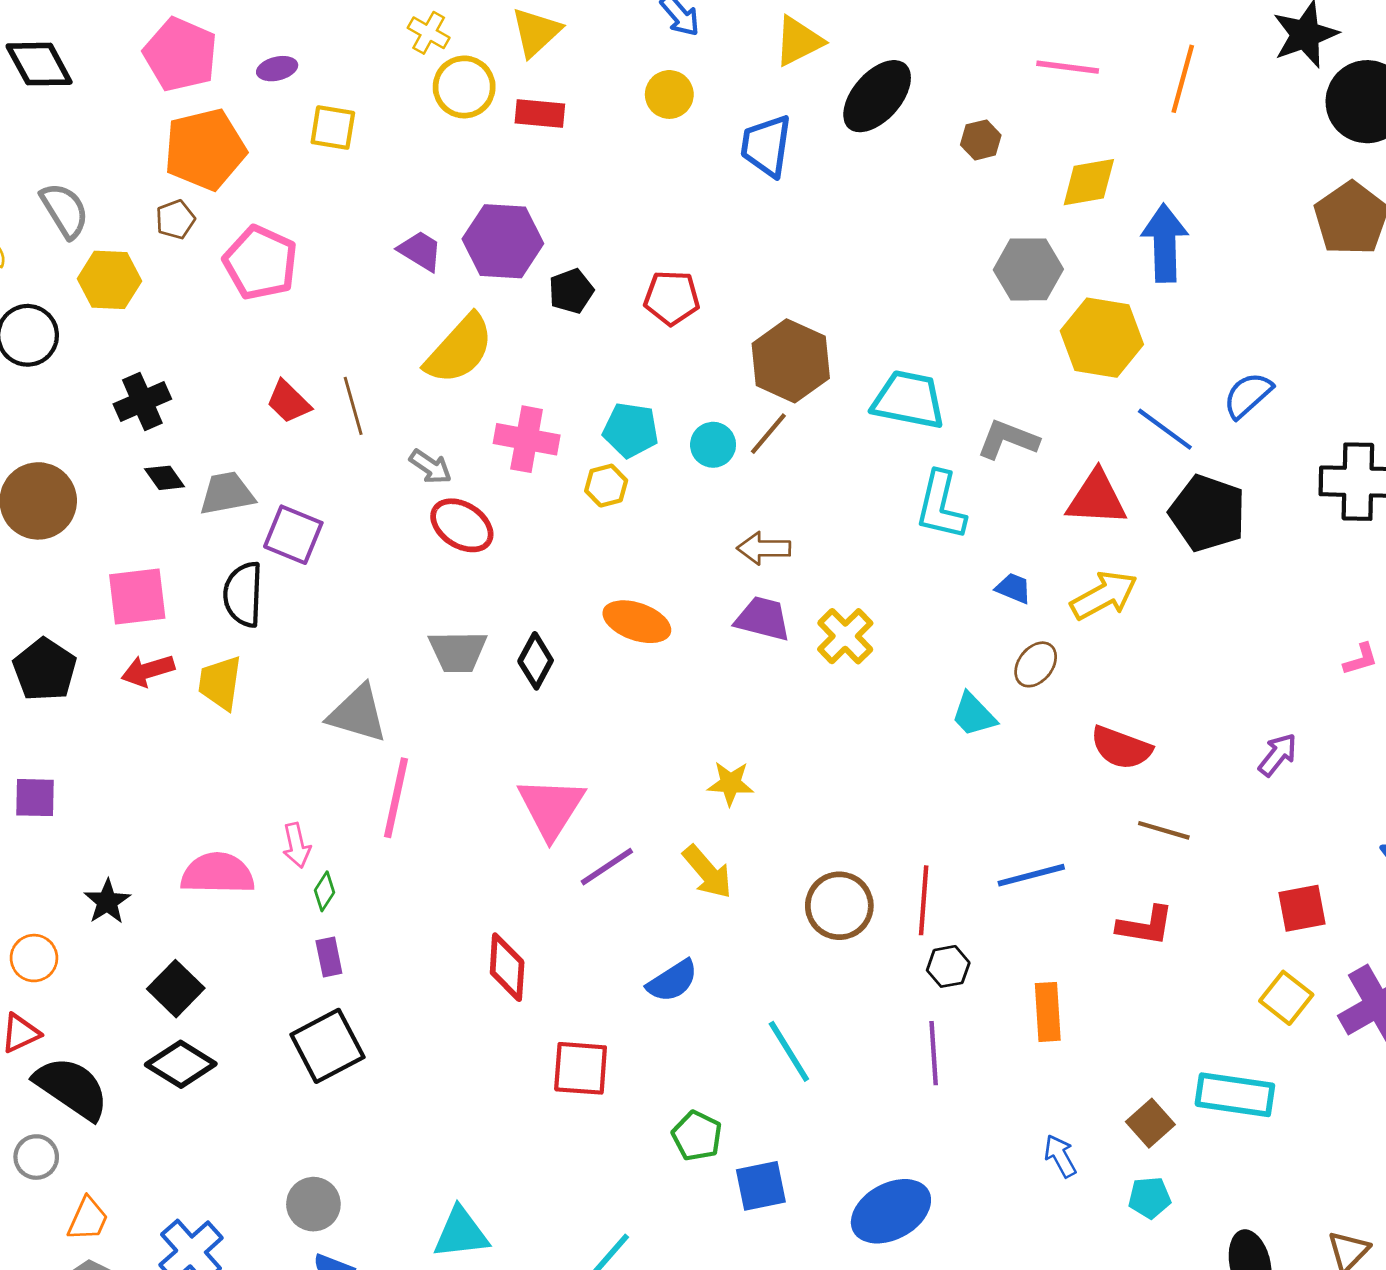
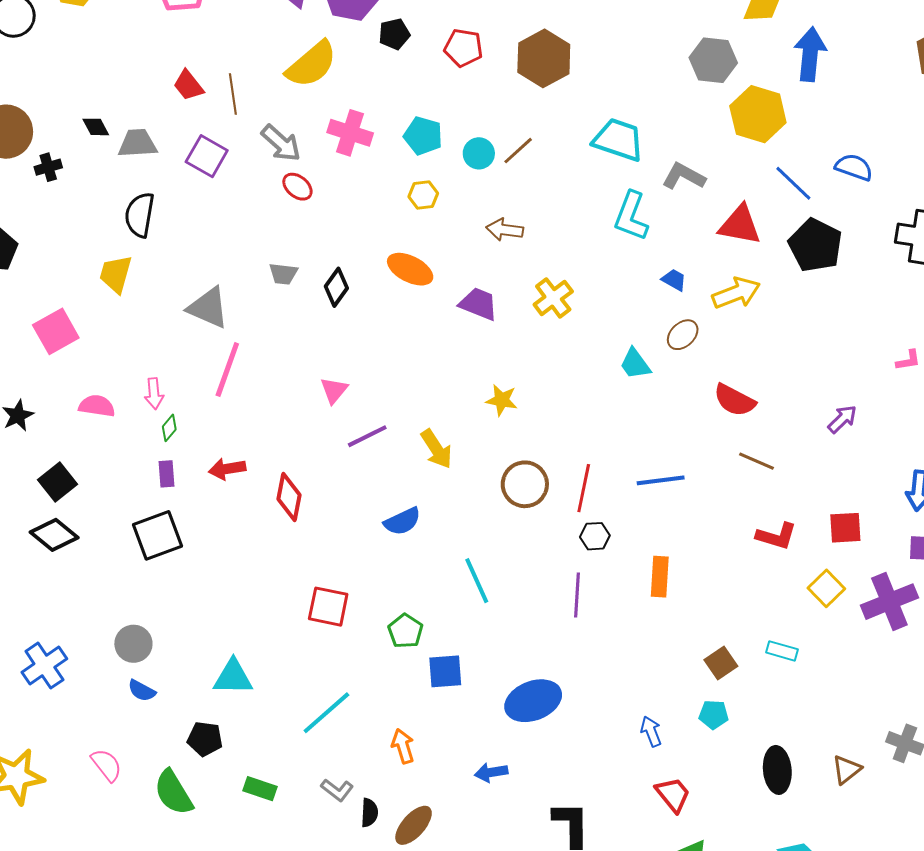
brown hexagon: (791, 361) -> (544, 58), moved
blue semicircle: (1248, 395) -> (854, 167), turned 54
black cross: (142, 401) -> (48, 167), moved, size x0.7
gray arrow: (430, 467) -> (281, 143), size x1.4
yellow hexagon: (606, 486) -> (423, 195), moved
red ellipse: (462, 525) -> (297, 187), size x0.7
purple square: (293, 535) -> (207, 156), moved
pink square: (137, 597) -> (56, 331), moved, turned -30
purple trapezoid: (763, 619) -> (478, 304), moved
gray trapezoid: (458, 652) -> (283, 274), size x0.7
red arrow: (148, 671) -> (227, 469), moved
yellow star: (730, 783) -> (502, 400), moved
pink triangle: (551, 808) -> (334, 390), size x0.6
pink semicircle: (218, 873) -> (97, 406), size x0.7
red L-shape: (1145, 926) -> (776, 536), moved
red square: (581, 1068) -> (328, 607), moved
cyan rectangle: (1235, 1095) -> (782, 651), size x0.6
blue arrow: (1060, 1156) -> (651, 731), moved

